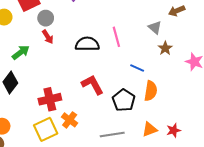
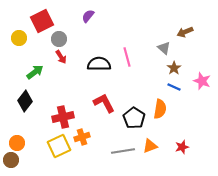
blue line: (137, 68) -> (174, 87), moved
orange cross: (70, 120) -> (82, 137), turned 35
orange triangle: (150, 129) -> (150, 146), moved

